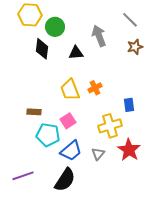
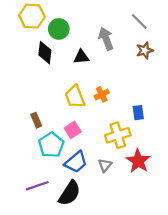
brown rectangle: (34, 112) -> (36, 120), turned 64
cyan pentagon: (48, 135) -> (51, 145), turned 30
purple line: (23, 176) -> (37, 186), moved

